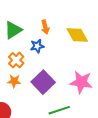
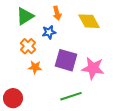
orange star: (14, 81) -> (35, 67), moved
purple square: (43, 82) -> (66, 60), moved, turned -30

